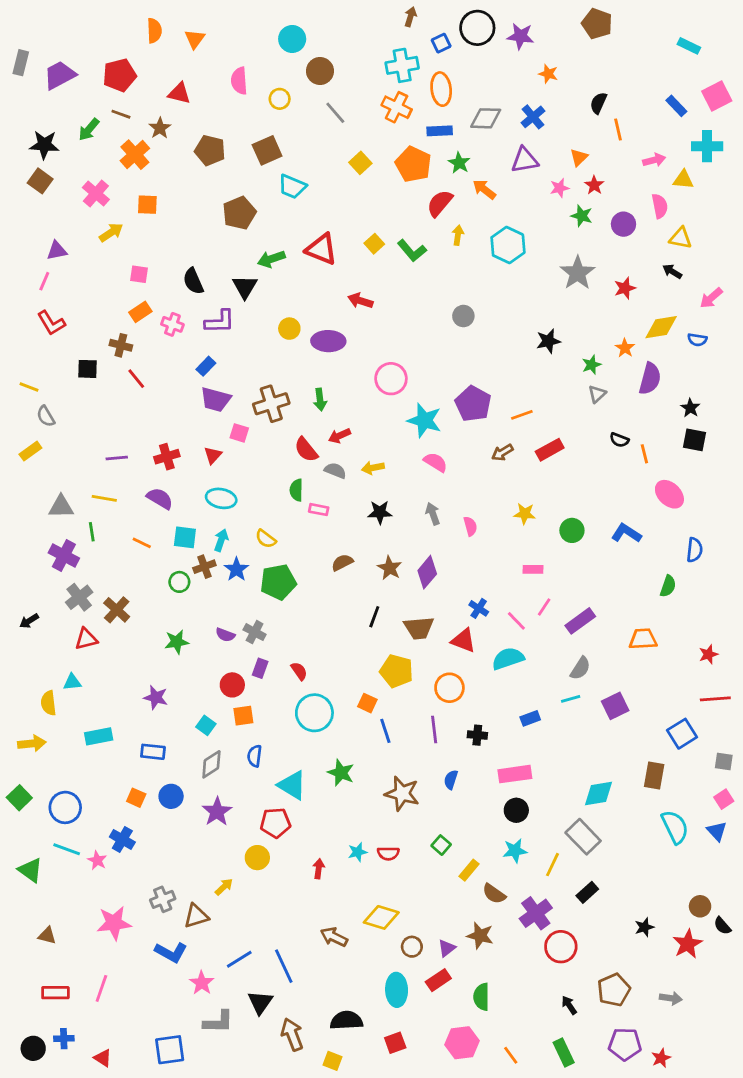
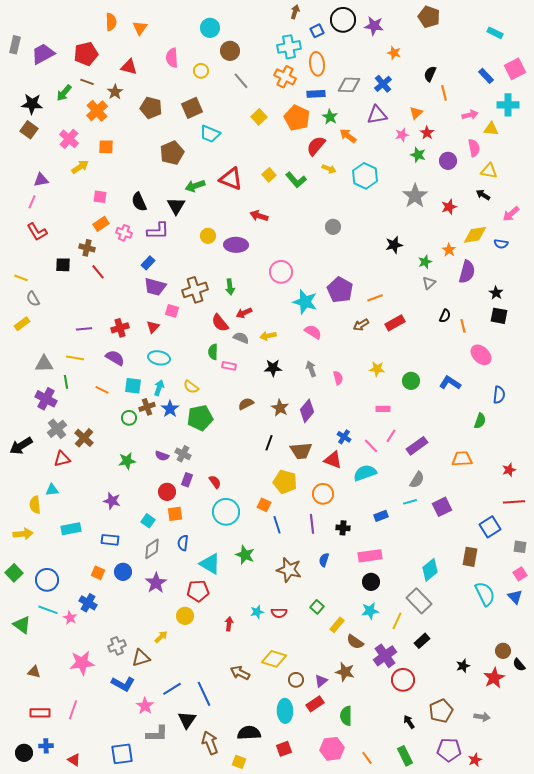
yellow arrow: (458, 235) -> (329, 169), turned 104
black semicircle: (619, 440) -> (445, 316), turned -88
black arrow: (29, 621) -> (21, 446), size x1.6
cyan diamond: (598, 794) -> (430, 570), turned -30

